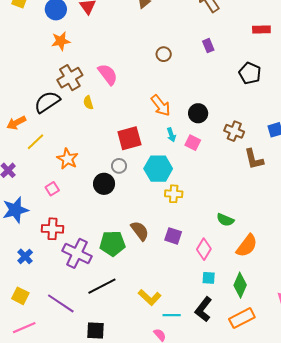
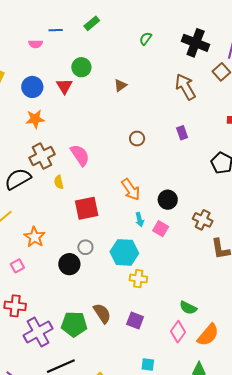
red square: (129, 138) -> (87, 208), moved
pink diamond: (204, 249) -> (178, 332), moved
purple cross: (77, 253) -> (38, 332), turned 32
cyan square: (209, 278) -> (148, 365), moved

